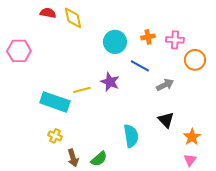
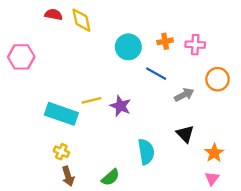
orange circle: (195, 60) -> (218, 79), moved
purple star: (110, 82) -> (120, 106), moved
brown arrow: (73, 158) -> (68, 176), moved

